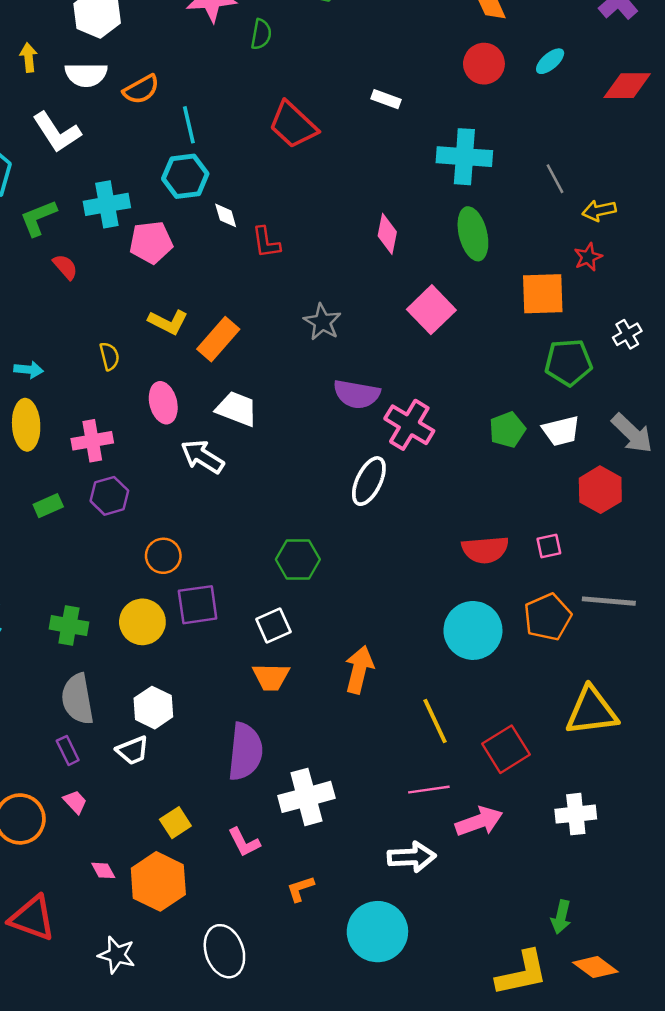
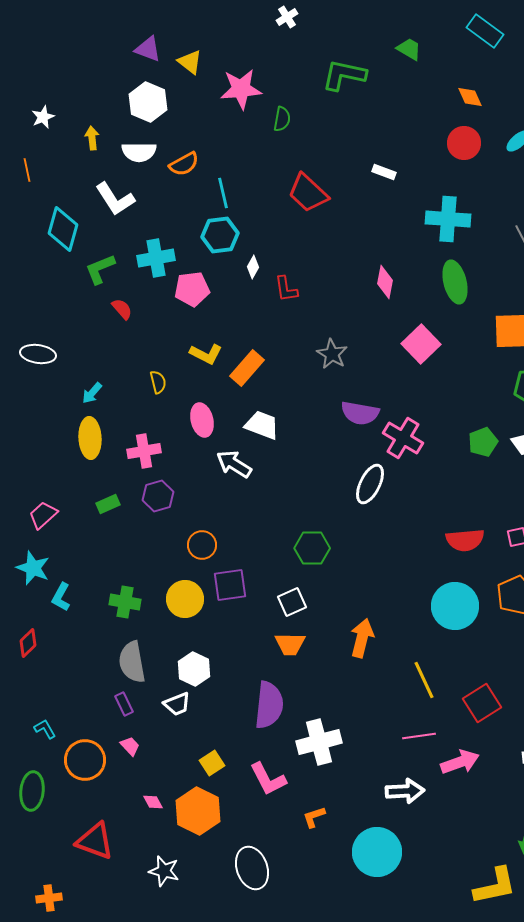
white diamond: (226, 215) -> (253, 267), turned 45
cyan arrow: (29, 370) -> (92, 393), turned 125
pink L-shape: (244, 842) -> (268, 779), size x1.4

